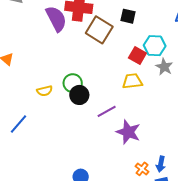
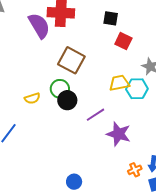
brown square: (99, 30) -> (71, 60), moved
cyan hexagon: (155, 46) -> (137, 89), moved
red square: (137, 56) -> (123, 41), moved
orange cross: (142, 169) -> (135, 170), turned 32

